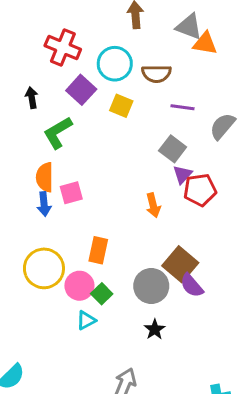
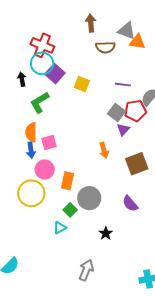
cyan circle: (115, 64) -> (42, 63), moved
brown semicircle: (156, 74) -> (105, 47), moved
red pentagon: (200, 190) -> (135, 111), moved
brown square: (180, 264) -> (137, 164), moved, turned 30
pink circle: (79, 286) -> (45, 169), moved
gray circle: (151, 286) -> (89, 198), moved

